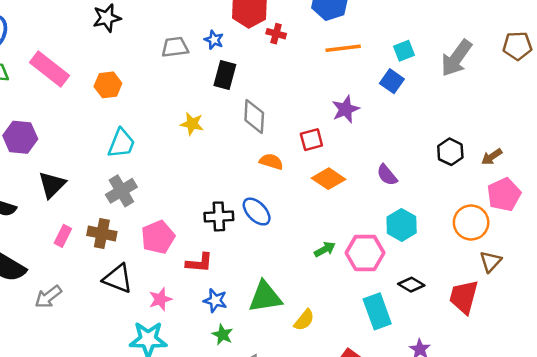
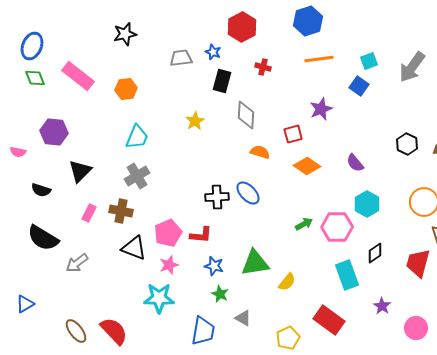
red cross: (276, 34) -> (263, 67), moved
yellow star: (192, 124) -> (195, 121), turned 30
pink pentagon: (158, 237) -> (168, 233), moved
black diamond: (411, 285) -> (375, 253), turned -65

